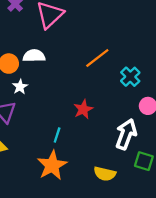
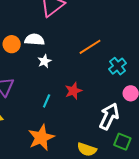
white star: (20, 87) -> (44, 61), moved
cyan line: (57, 135) -> (47, 101), moved

